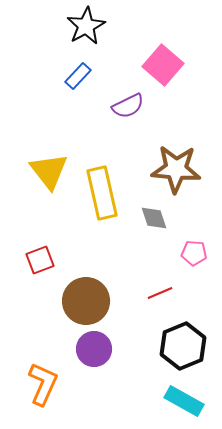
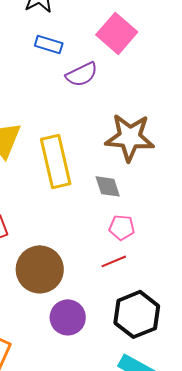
blue rectangle: (78, 76) -> (49, 44), moved, turned 64
pink pentagon: (194, 253) -> (122, 227), moved
purple circle: (94, 349) -> (68, 317), moved

